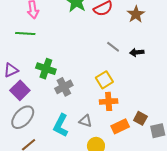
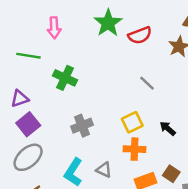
green line: (25, 34) -> (28, 56), moved
black arrow: (137, 52) -> (168, 128), moved, turned 40
green cross: (46, 69) -> (65, 78), moved

